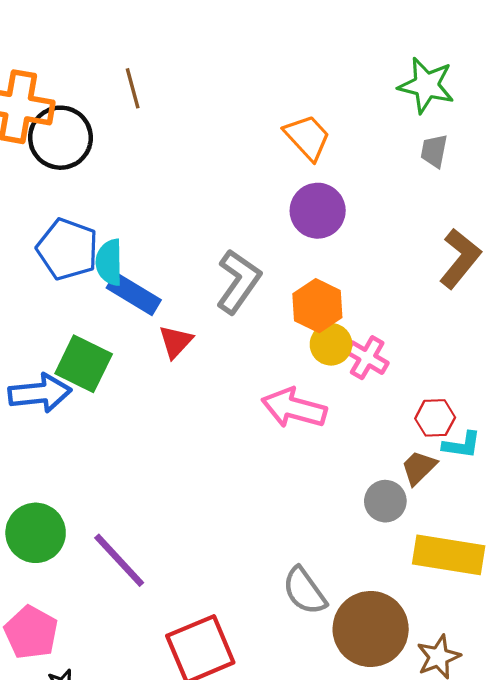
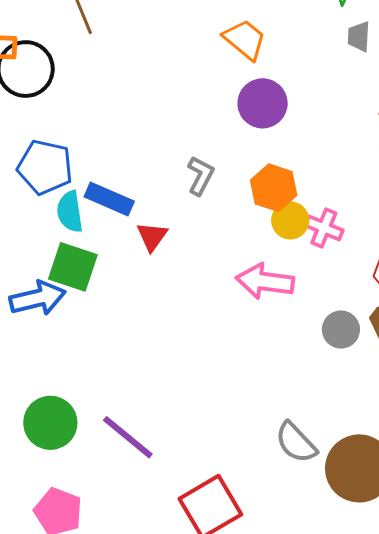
cyan semicircle: (109, 262) -> (70, 212), moved
gray L-shape: (238, 281) -> (201, 176), size x0.7
gray circle: (385, 501) -> (341, 330), moved

